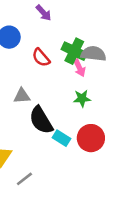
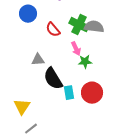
pink arrow: (79, 68) -> (76, 49), moved
cyan rectangle: (61, 138) -> (69, 93), turned 48
gray line: (24, 179) -> (31, 129), moved

